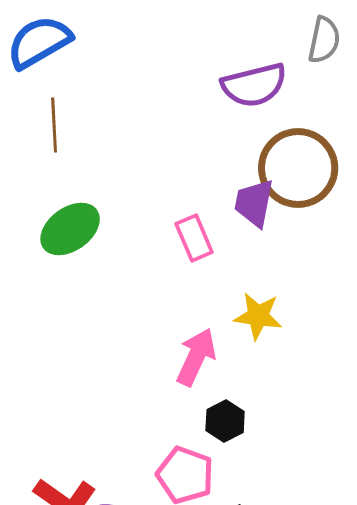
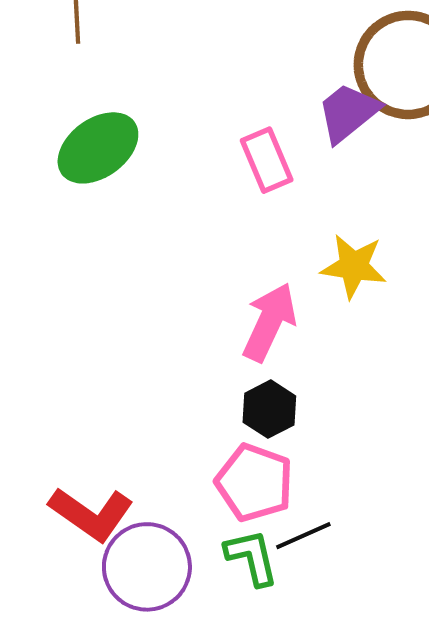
purple trapezoid: (254, 203) -> (348, 113), turned 40
black hexagon: (225, 421) -> (269, 409), moved

